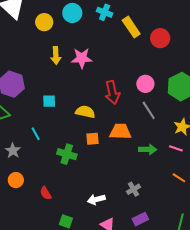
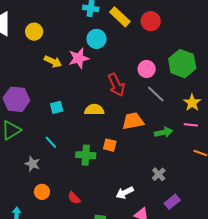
cyan circle: (72, 13) -> (96, 39), moved
yellow arrow: (56, 55) -> (53, 61), turned -48
orange square: (92, 139) -> (110, 145), moved, turned 32

